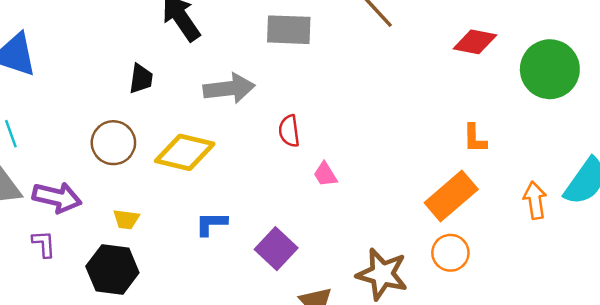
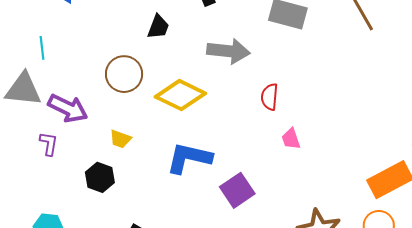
blue L-shape: (211, 224) -> (189, 158), size x1.6
black hexagon: (112, 270) -> (100, 177), size x0.7

